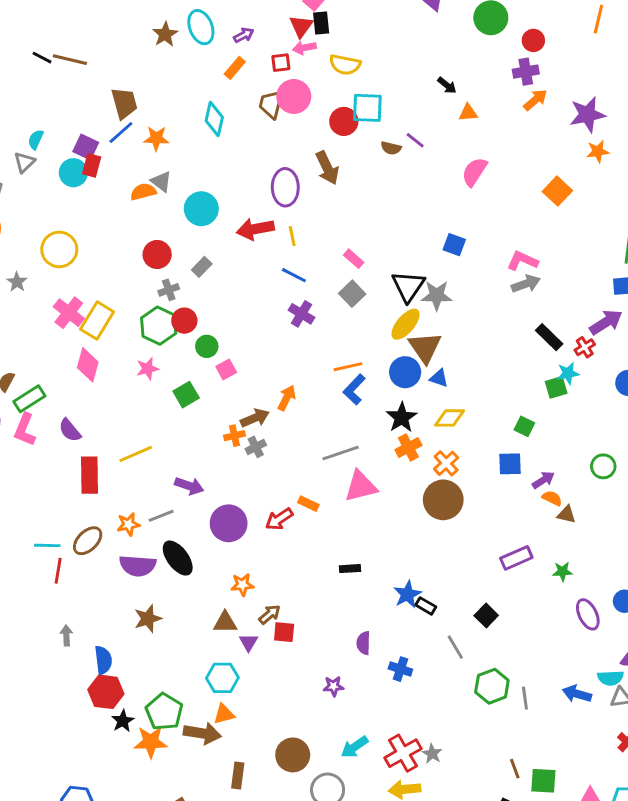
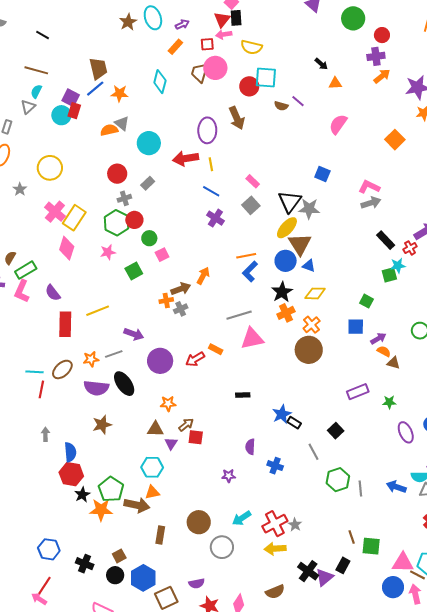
brown line: (70, 60) -> (36, 70), moved

